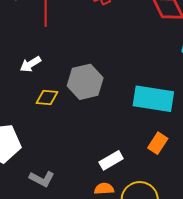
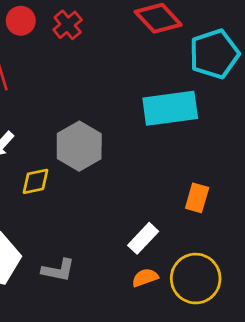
cyan rectangle: (153, 99) -> (170, 108), moved
gray L-shape: (42, 179) -> (58, 270), moved

